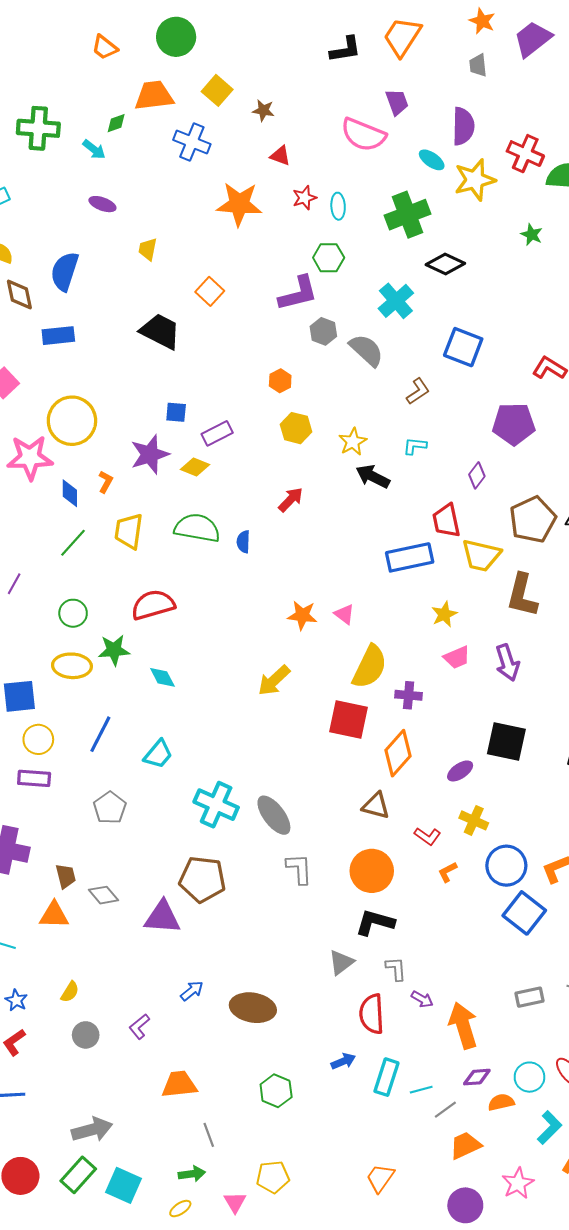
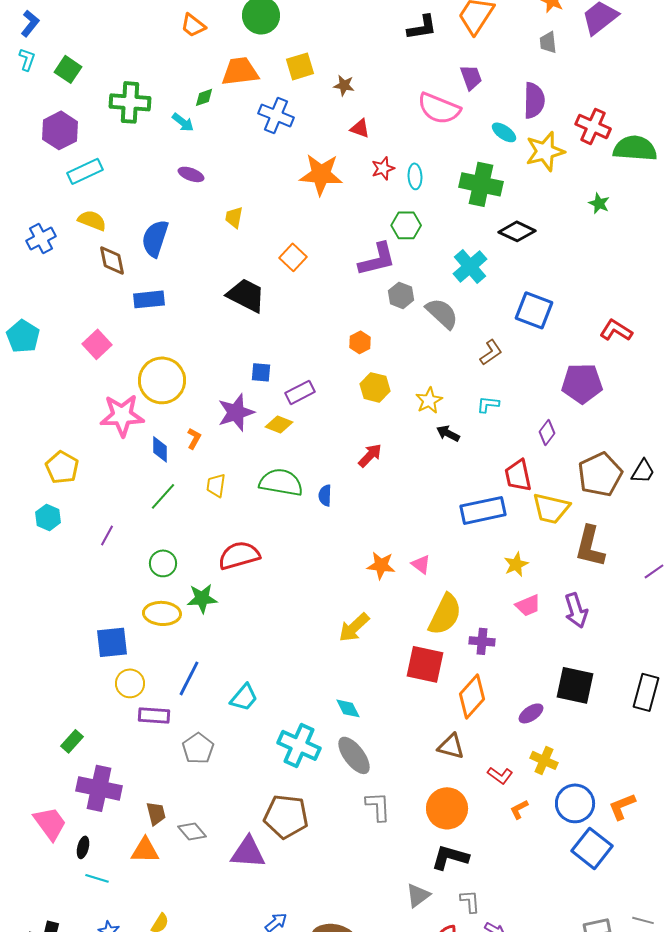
yellow square: (217, 90) -> (300, 66), turned 32
green cross: (407, 215) -> (481, 184), turned 33
black arrow: (373, 476) -> (448, 433), size x0.7
yellow trapezoid: (129, 531) -> (216, 485), size x0.7
cyan diamond: (162, 677) -> (348, 708), moved
purple rectangle: (34, 778) -> (154, 715), moved

